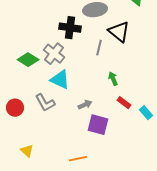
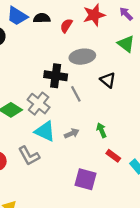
black triangle: (119, 32) -> (108, 80), size x0.7
gray line: (99, 48) -> (76, 94), moved, turned -42
gray arrow: (85, 105) -> (72, 133), moved

